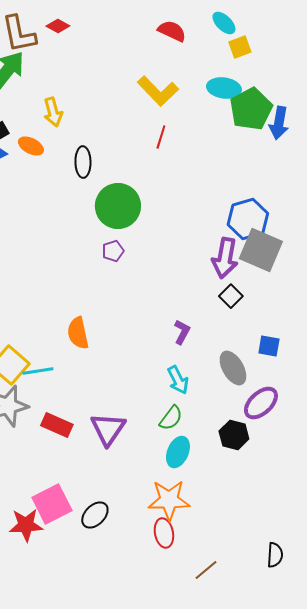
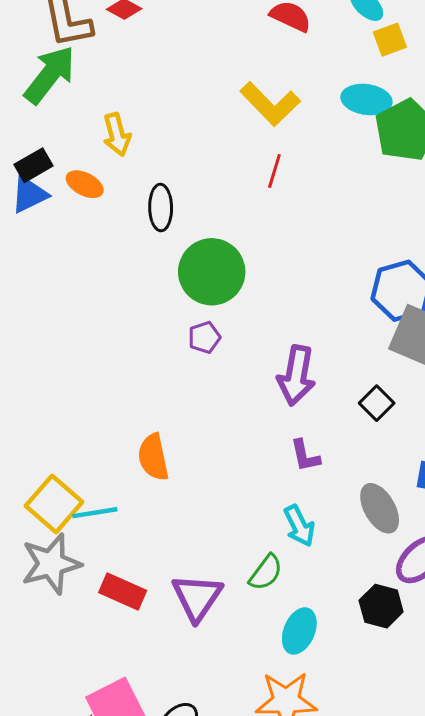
purple arrow: (225, 258) -> (296, 375), moved
purple L-shape: (182, 332) -> (305, 456), turned 140
green semicircle: (171, 418) -> (266, 573), moved

